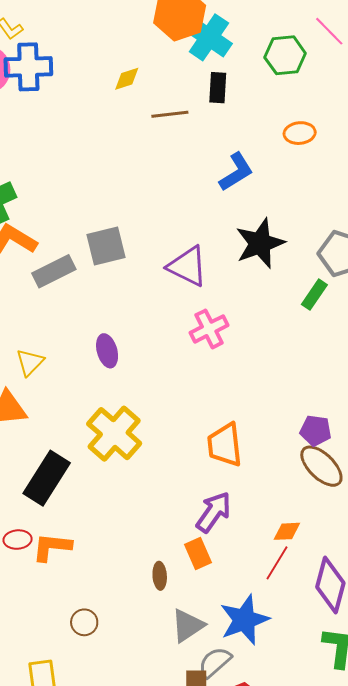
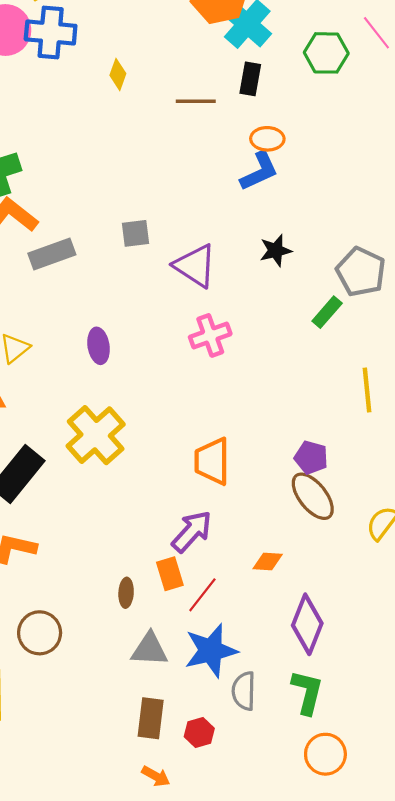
yellow diamond: (127, 79) -> (118, 74), moved, turned -60
orange ellipse: (300, 133) -> (267, 139), moved
black star: (260, 243) -> (276, 251), size x0.6
gray square: (106, 246) -> (135, 233), moved, size x0.7
red line: (277, 563) -> (202, 595), moved
brown circle: (84, 622) -> (40, 633), size x1.5
gray triangle: (188, 626) -> (150, 649), turned 30
gray semicircle: (215, 662) -> (244, 691), moved, turned -54

